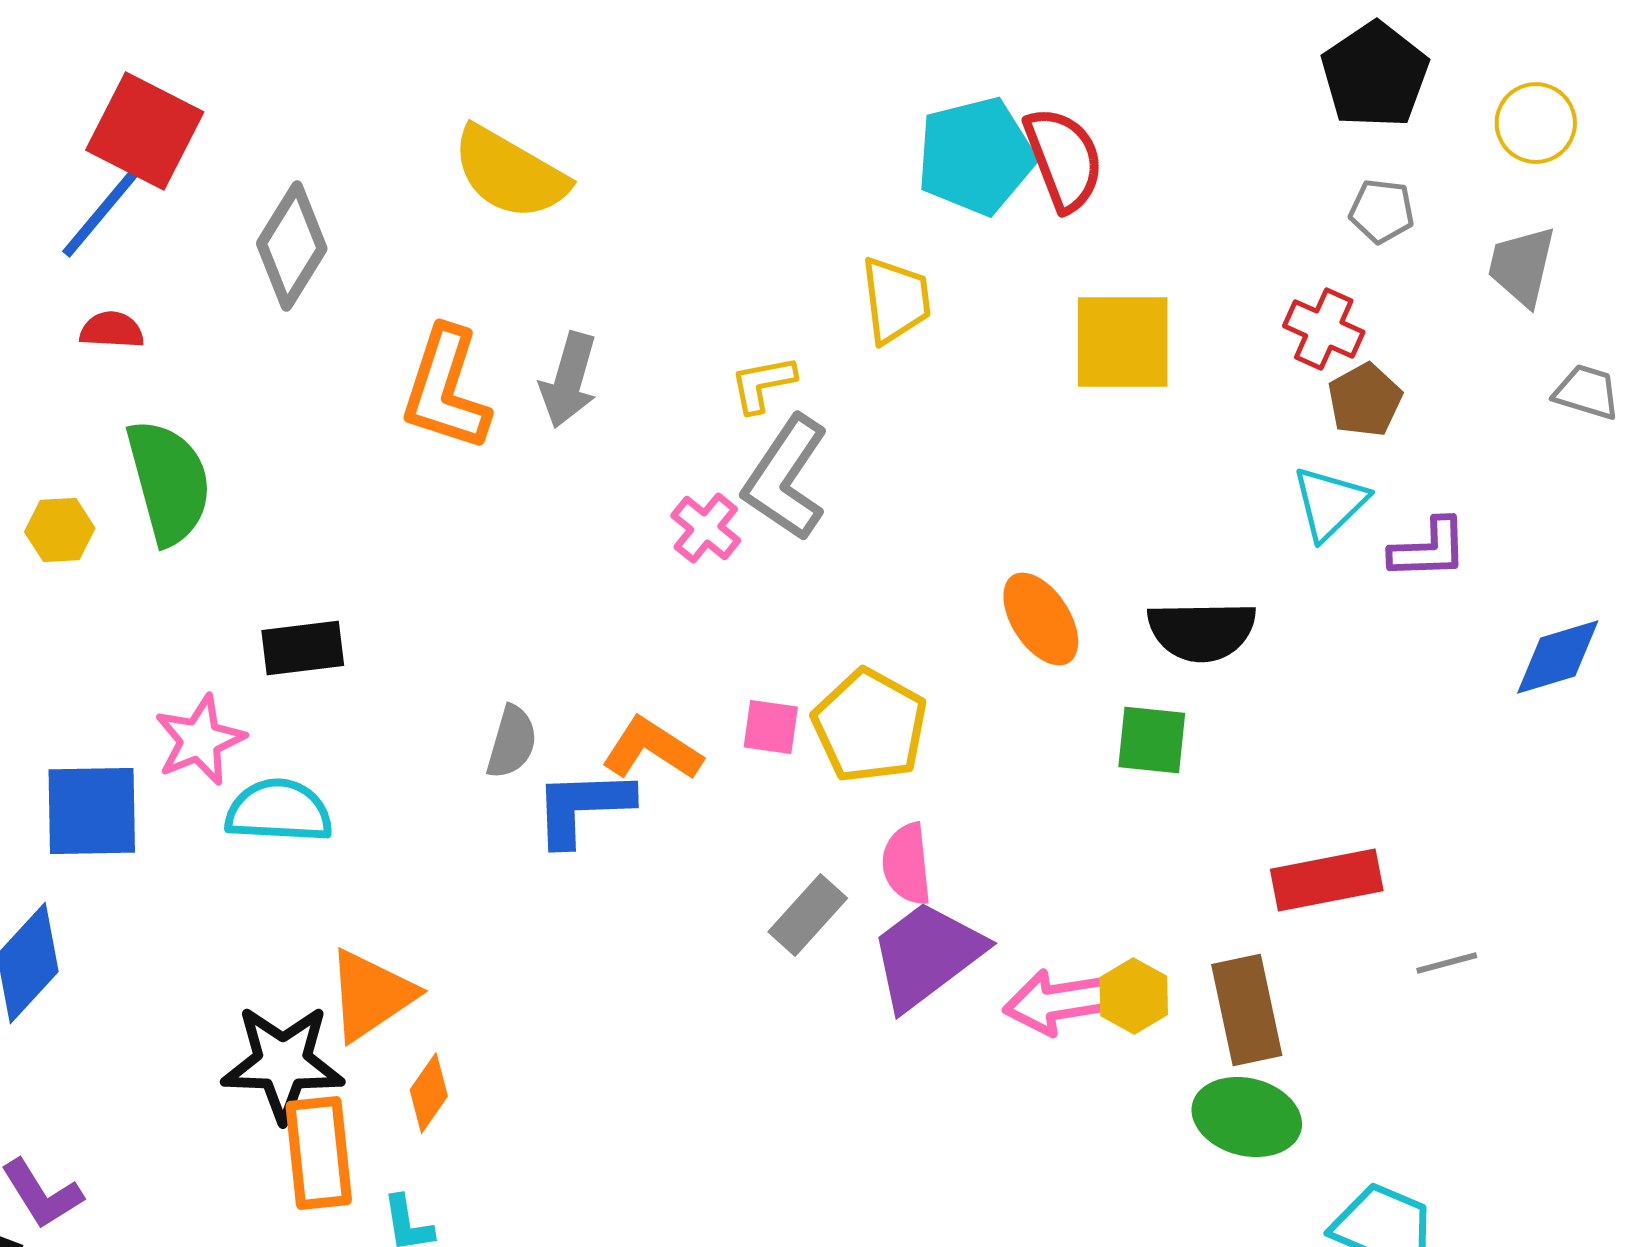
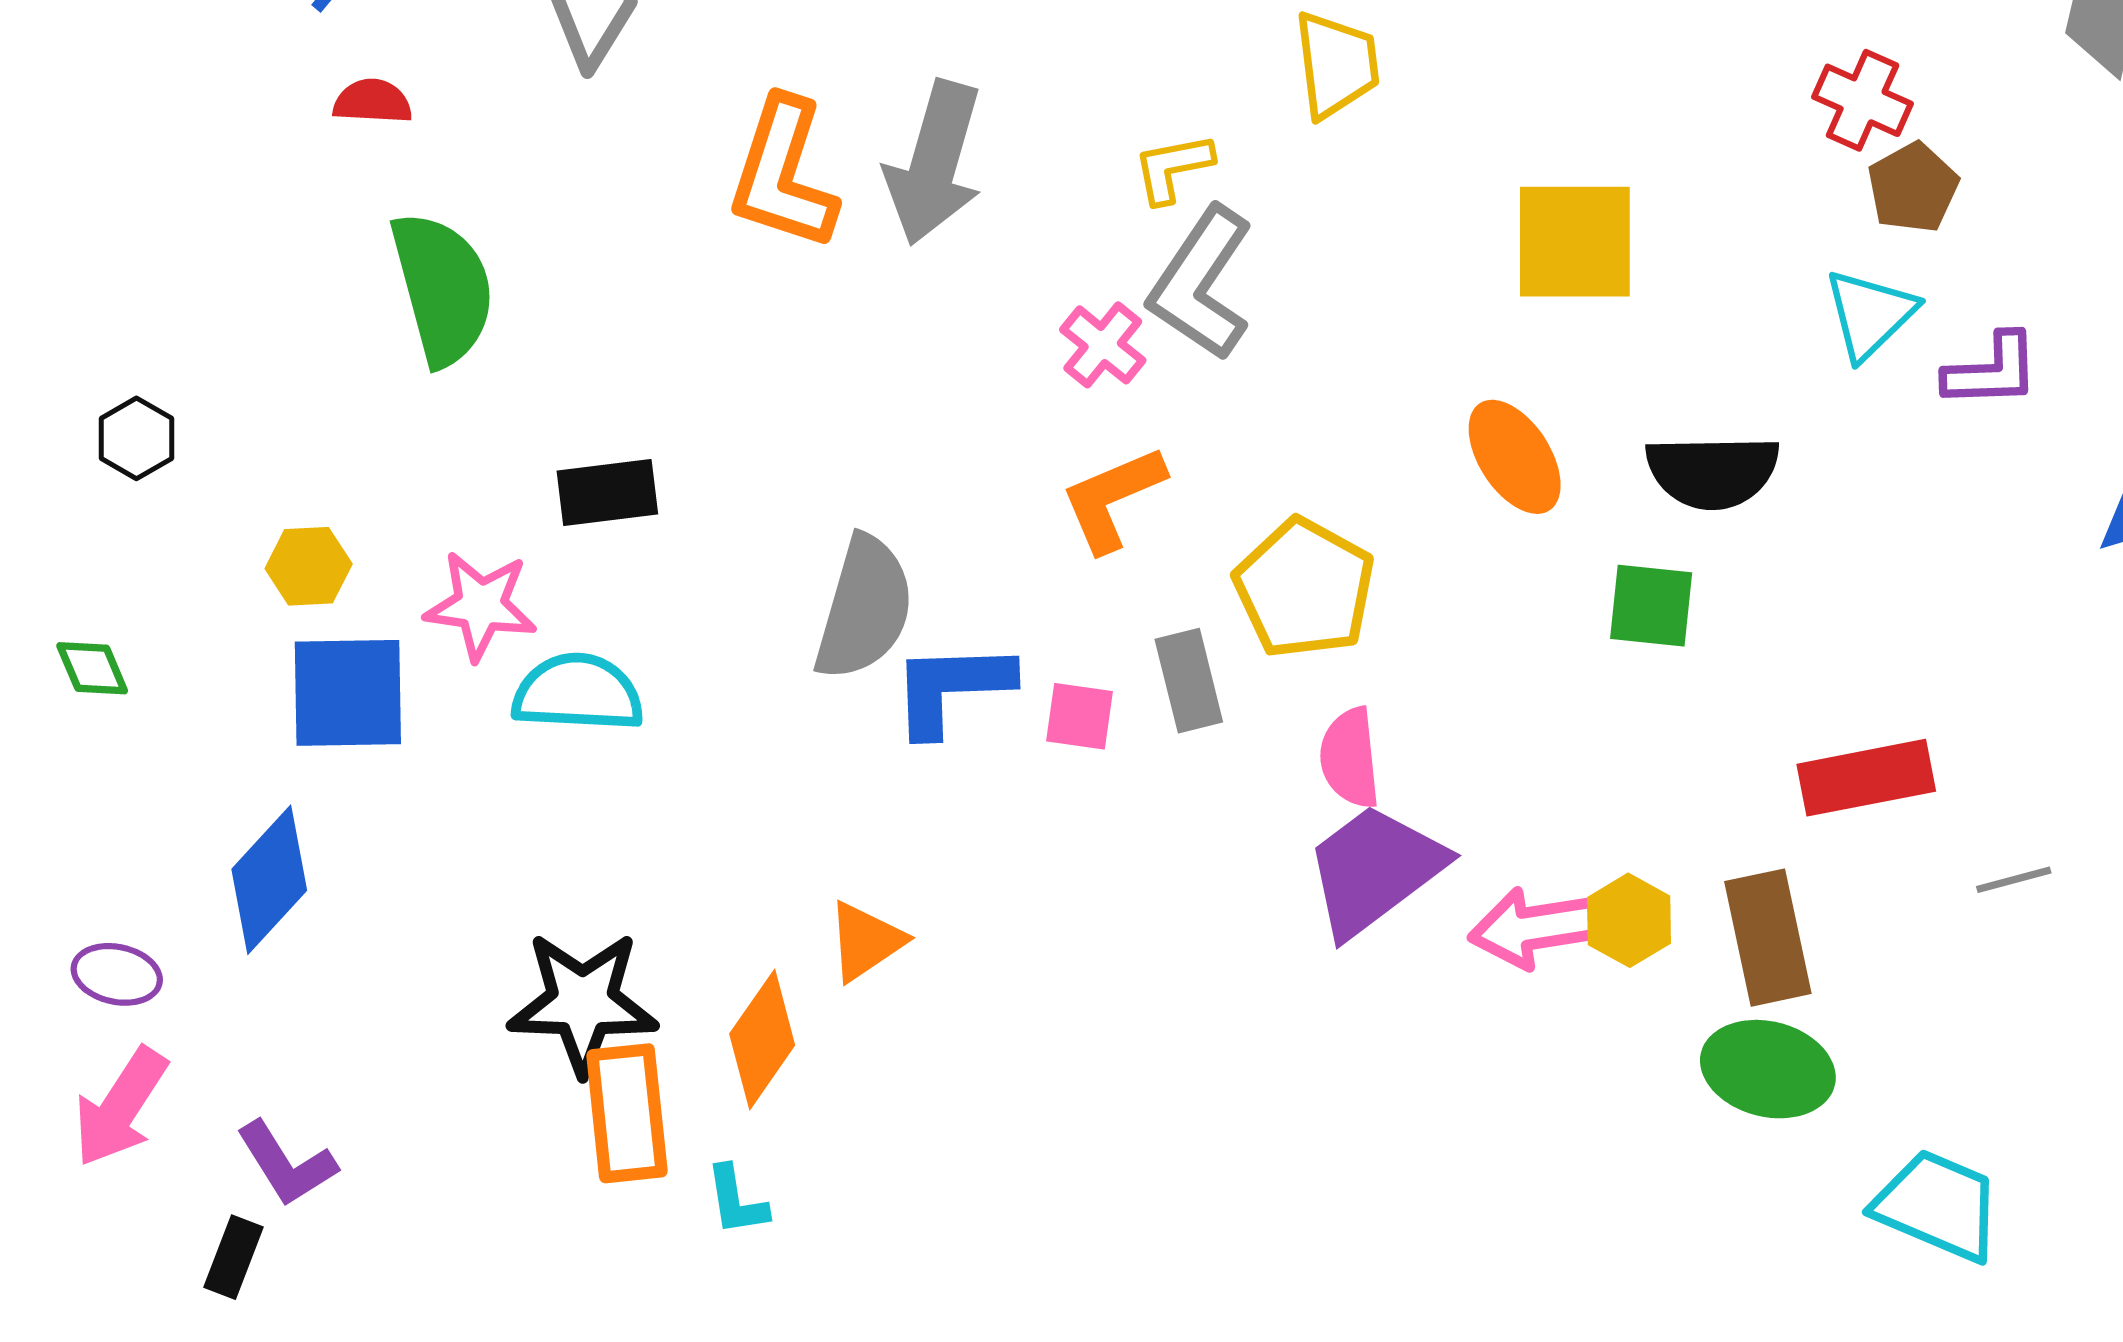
yellow square: (1123, 342) -> (1575, 242), moved
gray arrow: (569, 380) -> (934, 163), size x1.4
yellow hexagon: (60, 530) -> (309, 566), moved
pink square: (771, 727) -> (1079, 716), moved
pink star: (200, 740) -> (481, 606), turned 30
gray semicircle: (512, 742) -> (864, 608), size x1.6
orange L-shape: (652, 749) -> (1113, 499), moved, turned -56
gray rectangle: (808, 915) -> (1189, 681), moved, turned -56
orange triangle: (371, 995) -> (865, 941), moved, size x0.7
orange diamond: (429, 1093) -> (762, 1040), size x1.4

